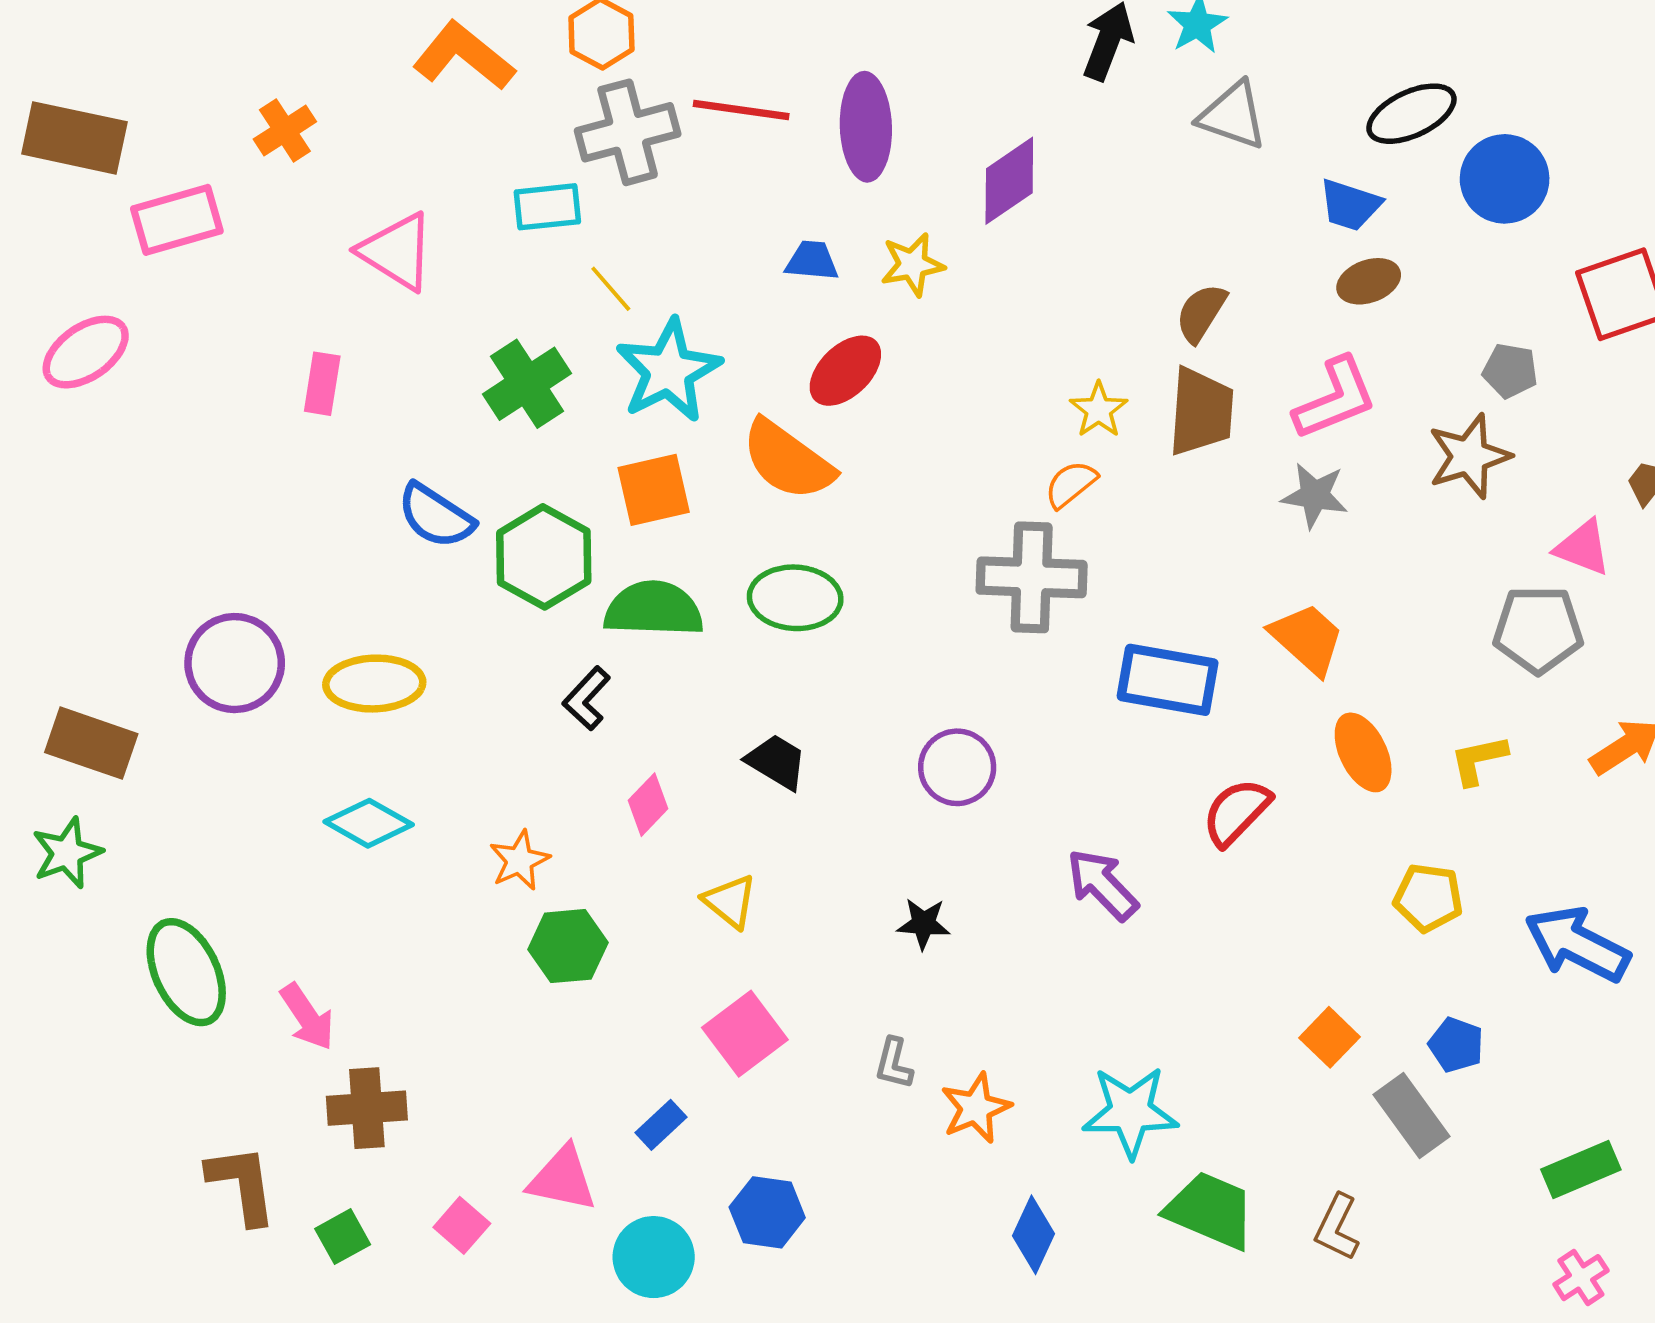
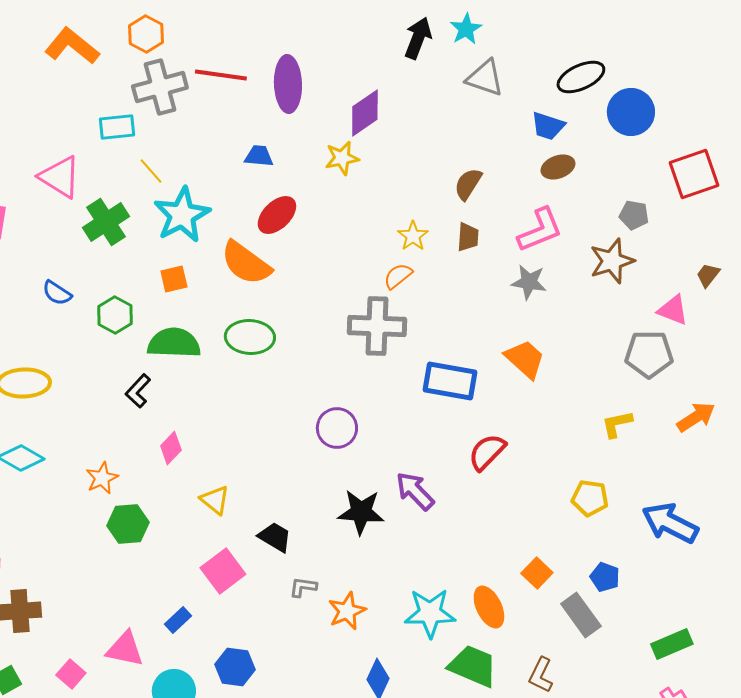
pink triangle: (397, 252) -> (60, 177), moved
yellow star: (912, 265) -> (342, 158), moved
brown trapezoid: (1201, 412) -> (468, 237), size x0.6
orange square: (654, 490) -> (174, 279), size x0.7
blue semicircle: (436, 516) -> (57, 293), size x0.7
green hexagon: (544, 557) -> (115, 315), size x0.7
orange ellipse: (1363, 752) -> (489, 607), moved
black trapezoid: (776, 762) -> (275, 537), moved
black star: (924, 924) -> (361, 512), moved, size x1.6
gray L-shape: (894, 1063) -> (303, 587), turned 84

